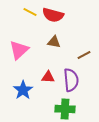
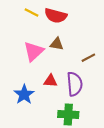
pink triangle: (19, 50) -> (34, 51), moved

